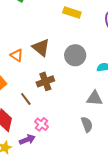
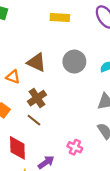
brown cross: (45, 81) -> (37, 98), moved
pink cross: (42, 124) -> (75, 147), moved

